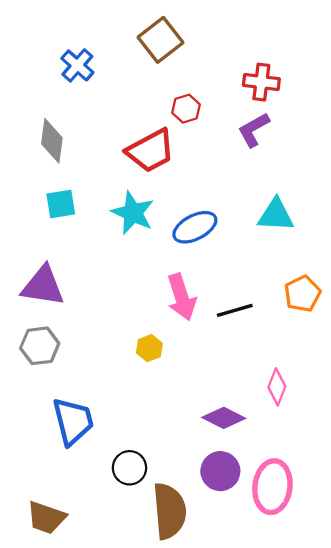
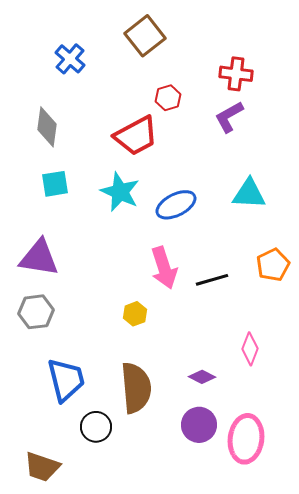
purple diamond: (224, 418) -> (202, 377), size x0.7
black circle: (129, 468) -> (96, 427), moved
brown semicircle: (169, 511) -> (136, 388), moved

